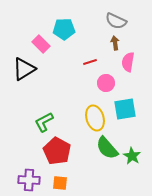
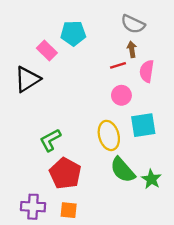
red line: (90, 62) -> (118, 65), moved

